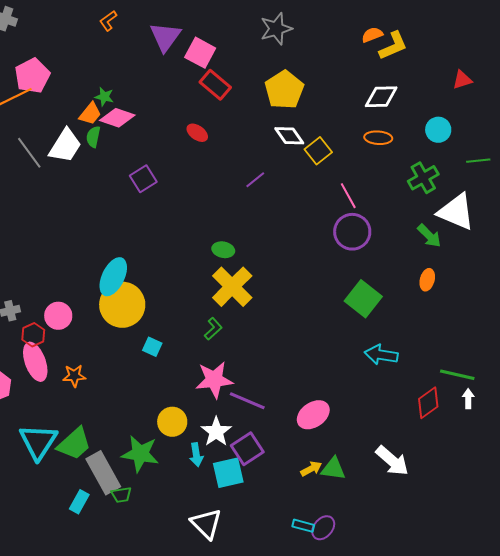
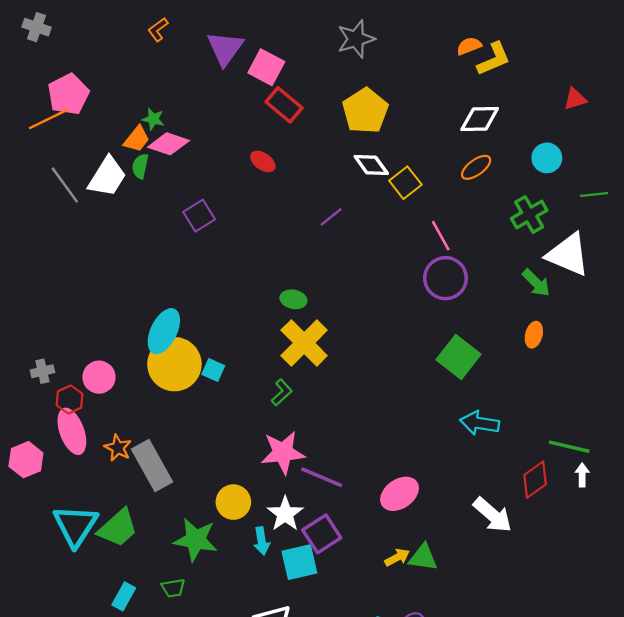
orange ellipse: (378, 138) -> (476, 167), turned -40
cyan square: (152, 347) -> (213, 370), moved
orange star: (74, 376) -> (118, 448), turned 30
white arrow: (392, 461) -> (493, 515), moved
gray rectangle: (103, 473) -> (152, 466), moved

